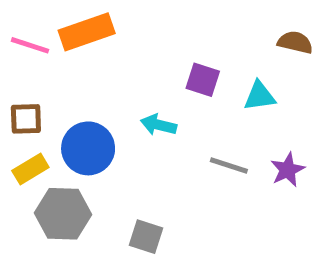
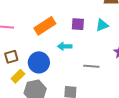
orange rectangle: (87, 32) -> (45, 26), moved
gray line: (229, 166) -> (91, 66), moved

